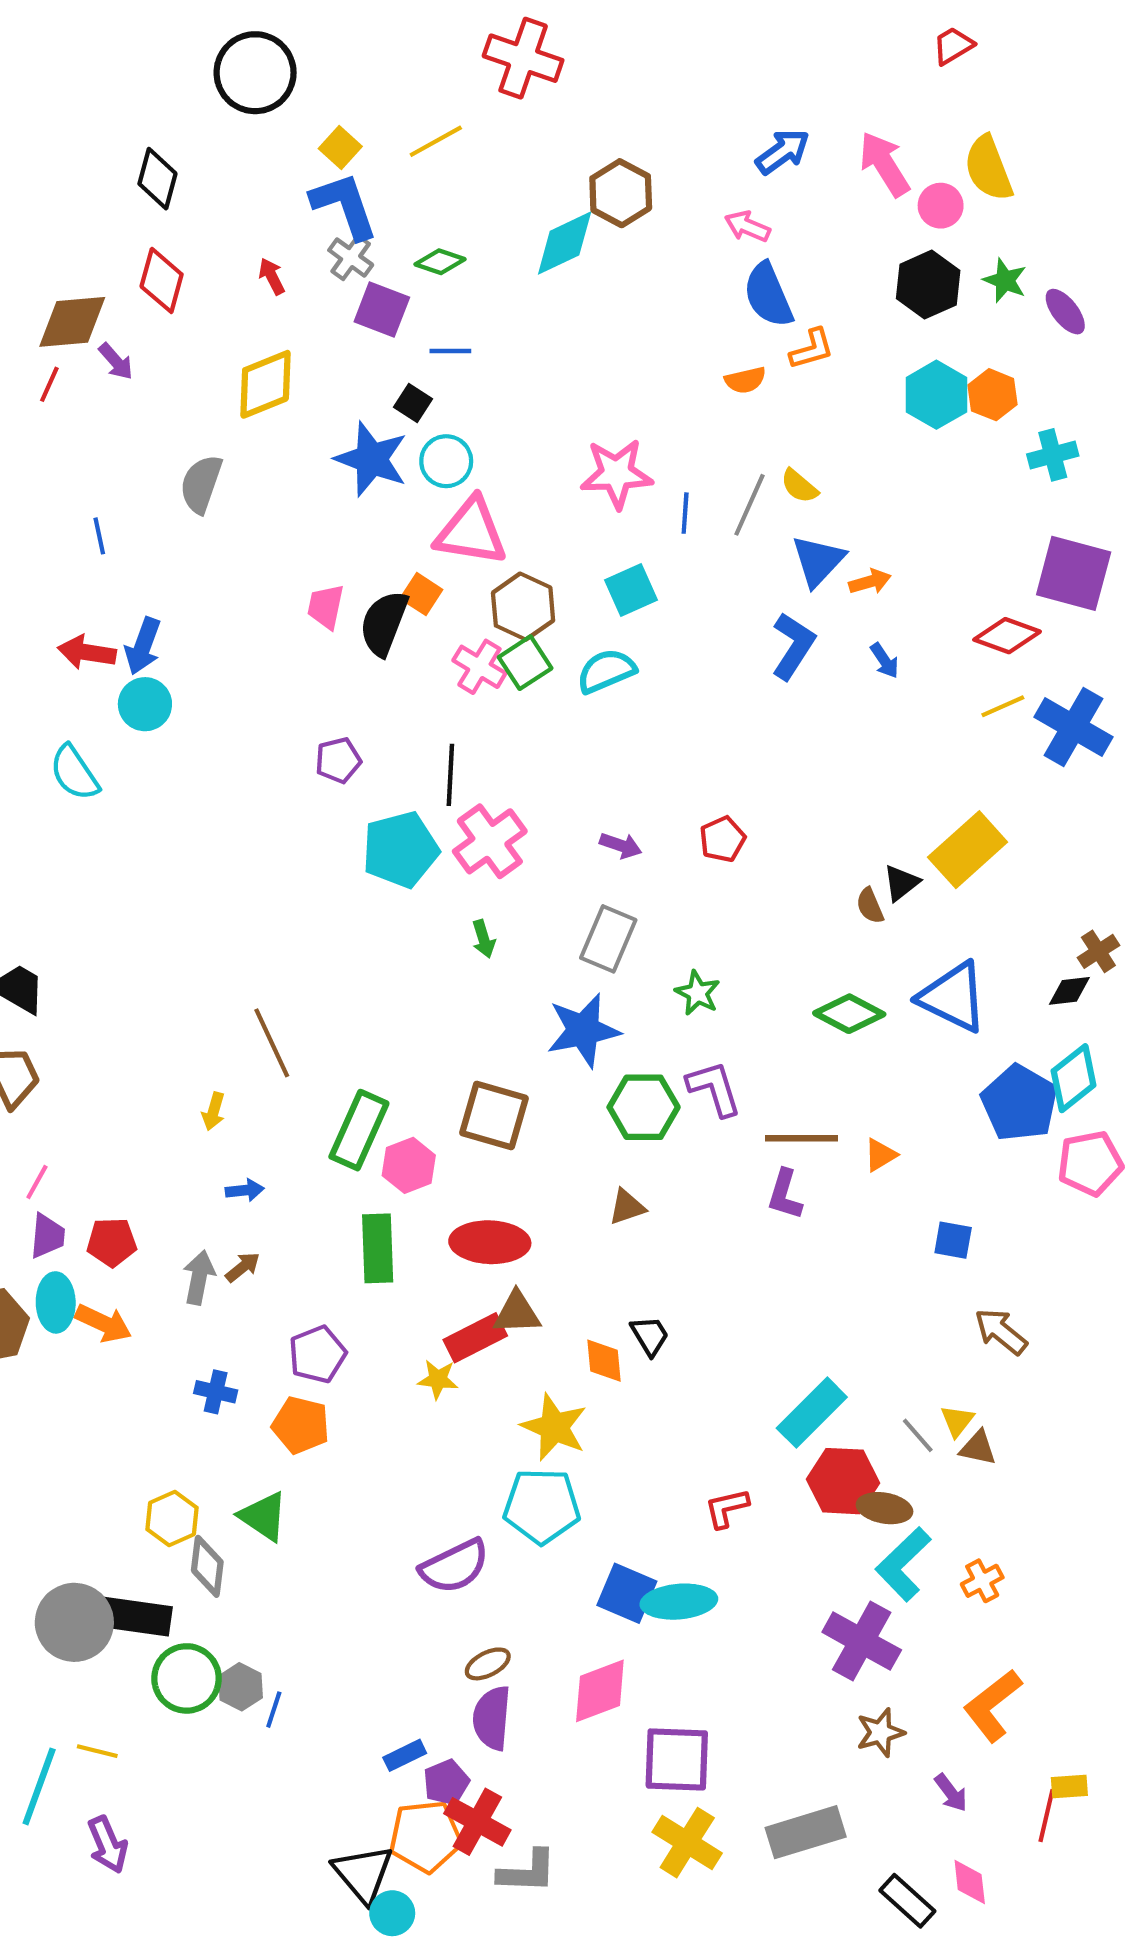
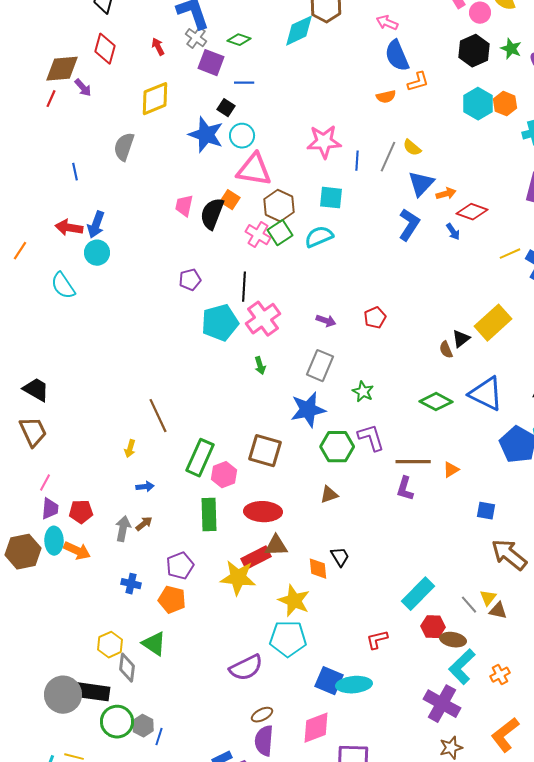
cyan square: (631, 590) -> (331, 198), turned 30
red diamond: (1007, 636) -> (472, 212), moved
brown arrow: (1001, 1332) -> (509, 555), size x1.4
yellow star: (438, 1379) -> (238, 578), size x1.8
red hexagon: (843, 1481) -> (433, 627), size x0.7

